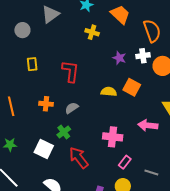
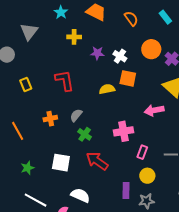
orange semicircle: (152, 31) -> (131, 18), size x0.7
white cross: (143, 56) -> (120, 56), moved, turned -32
purple star: (119, 58) -> (97, 53), moved
green cross: (64, 132) -> (85, 134), moved

